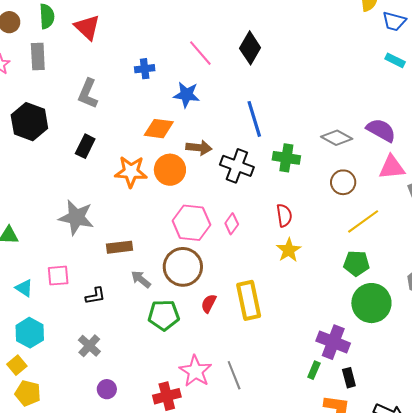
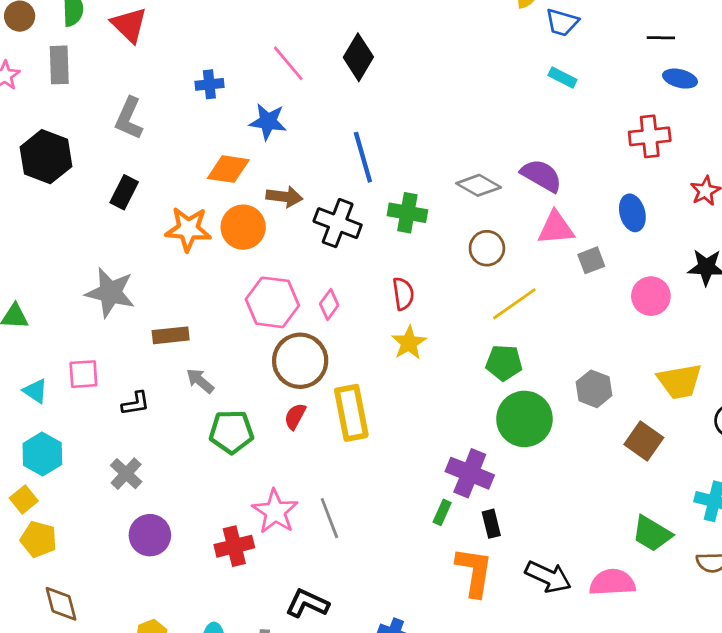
brown circle: (183, 267) -> (300, 361), moved
purple circle: (107, 389) -> (150, 535), size x1.5

